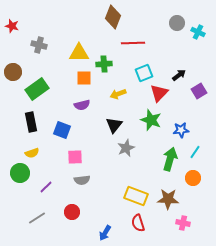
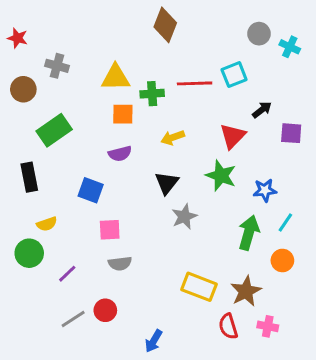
red line: (133, 43) -> (195, 83), moved
brown circle: (13, 72) -> (23, 89), moved
cyan square: (144, 73) -> (234, 75), moved
purple square: (199, 91) -> (291, 133), turned 35
black rectangle: (31, 122) -> (29, 177), moved
brown star: (168, 199) -> (246, 291), turned -30
gray line: (37, 218) -> (73, 319), moved
red semicircle: (138, 223) -> (228, 326), moved

